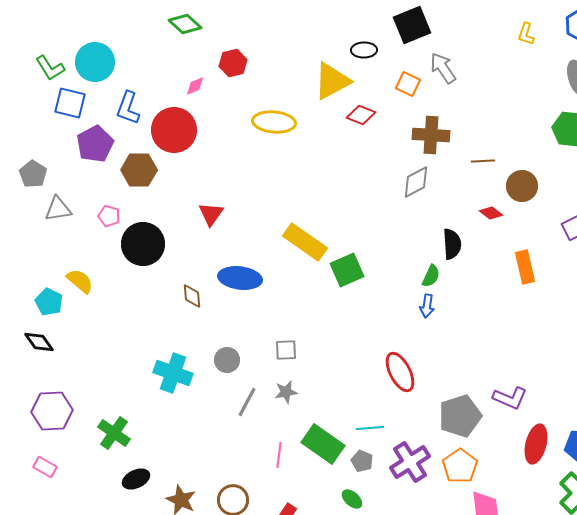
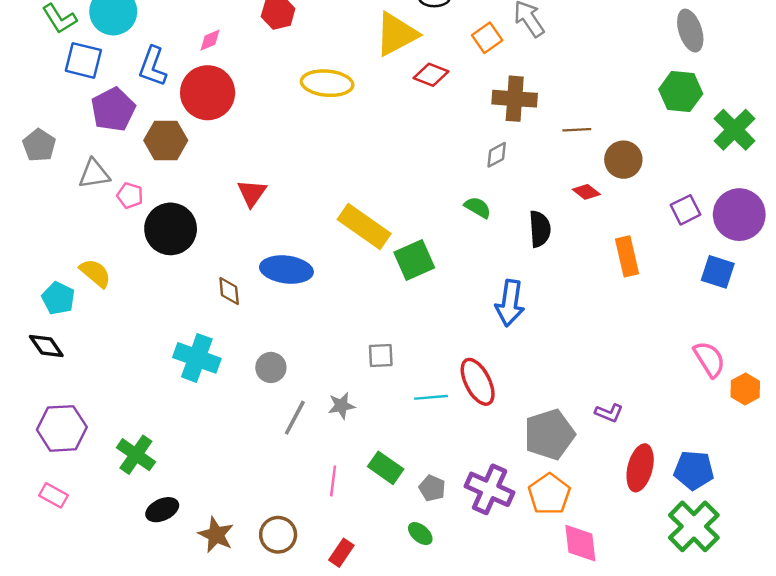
orange square: (408, 84) -> (487, 38), turned 30
pink diamond: (195, 86) -> (210, 40), moved
gray diamond: (416, 182) -> (497, 155), size x0.7
gray triangle: (58, 209) -> (94, 174), moved
green semicircle: (431, 276) -> (478, 207), moved, turned -85
blue arrow: (427, 306) -> (510, 303), size x1.6
gray square: (286, 350) -> (381, 356), moved
cyan cross: (173, 373) -> (197, 358), moved
purple L-shape: (510, 398) -> (609, 413), size x0.7
cyan line: (370, 428) -> (431, 397), moved
green rectangle: (323, 444) -> (386, 468), size x0.7
purple cross: (410, 462) -> (490, 489), turned -33

